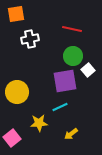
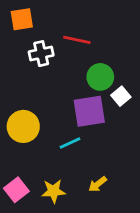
red line: (72, 29) -> (77, 40), moved
cyan line: (60, 107) -> (70, 143), moved
yellow star: (39, 123) -> (53, 191), moved

